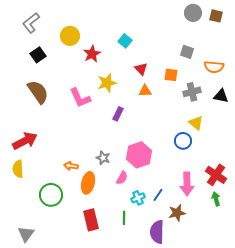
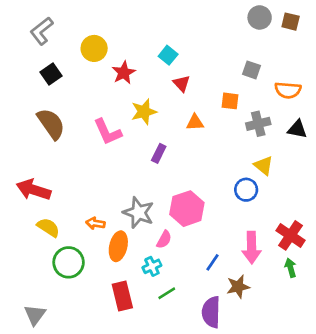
red triangle: (141, 69) -> (182, 83), moved
red arrow: (25, 141) -> (34, 190), turned -135
gray star: (103, 158) -> (138, 213), size x1.6
yellow semicircle: (18, 169) -> (48, 227), moved, turned 126
cyan cross: (138, 198) -> (152, 266), moved
green line: (124, 218) -> (167, 293), turned 56

